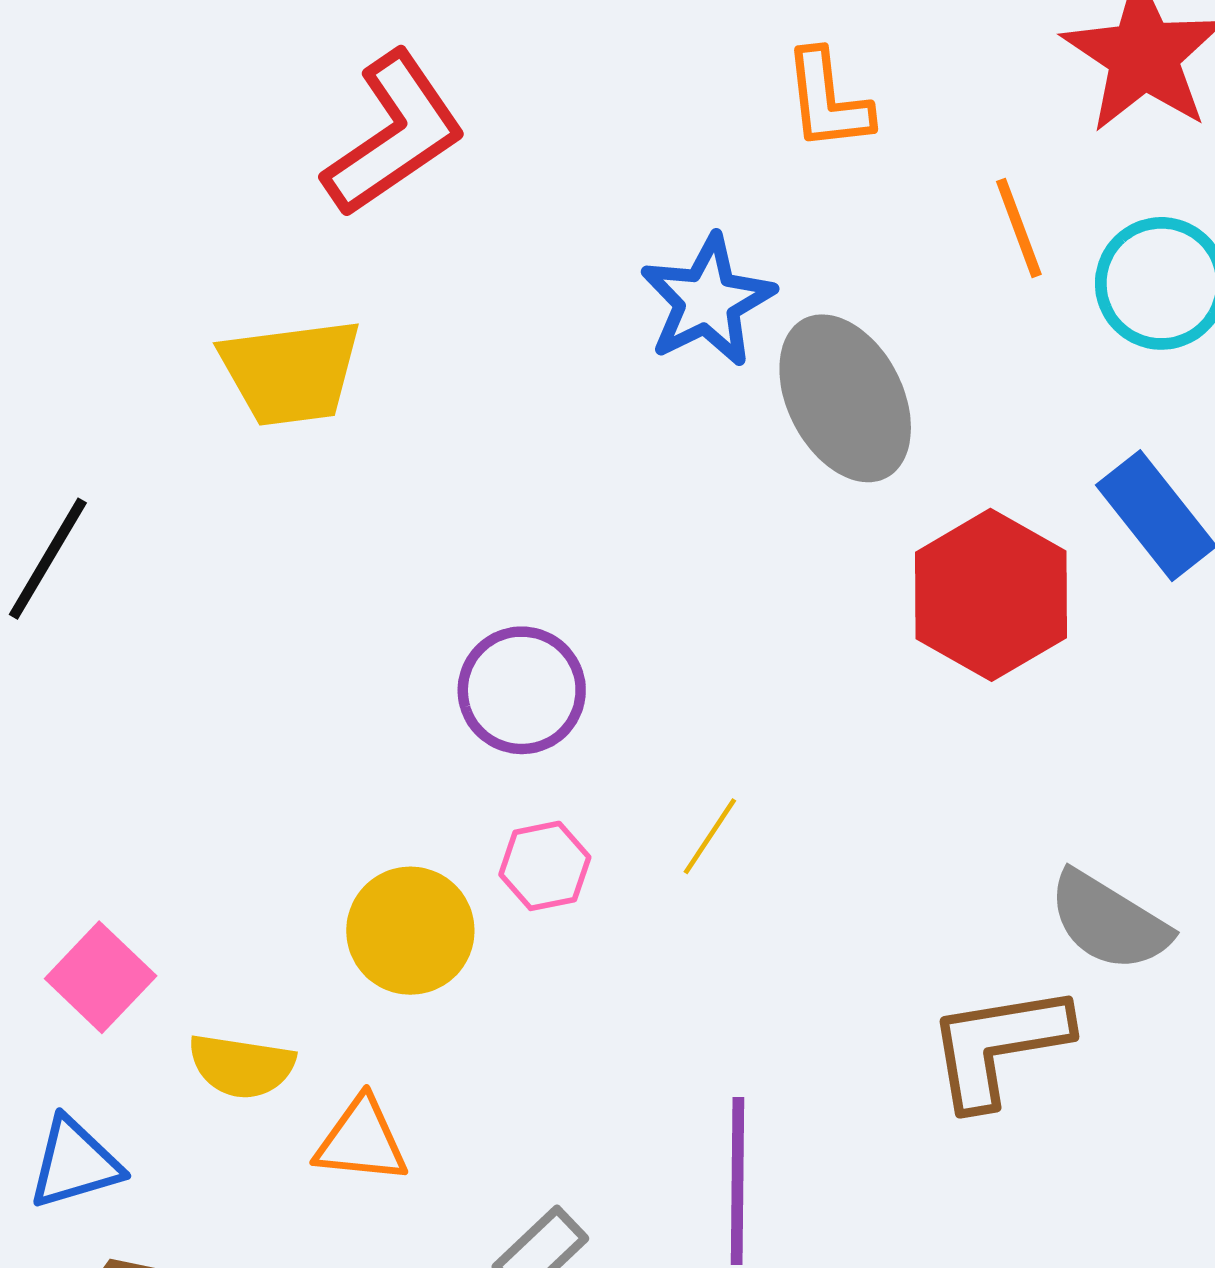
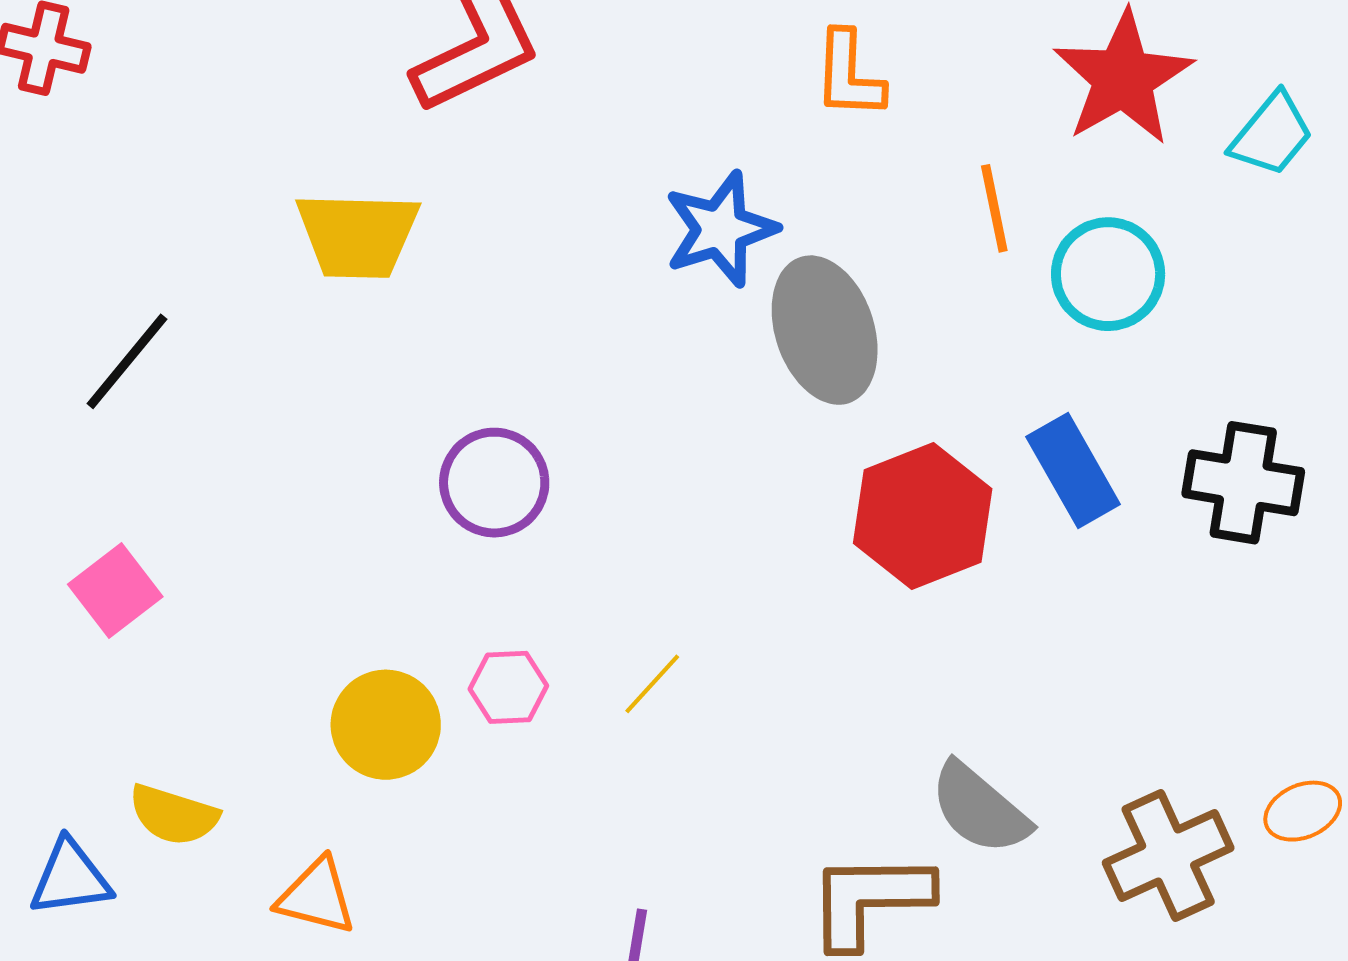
purple circle: (522, 690) -> (494, 483), moved
pink square: (101, 977) -> (115, 591), moved
yellow semicircle: (242, 1066) -> (174, 815), moved

